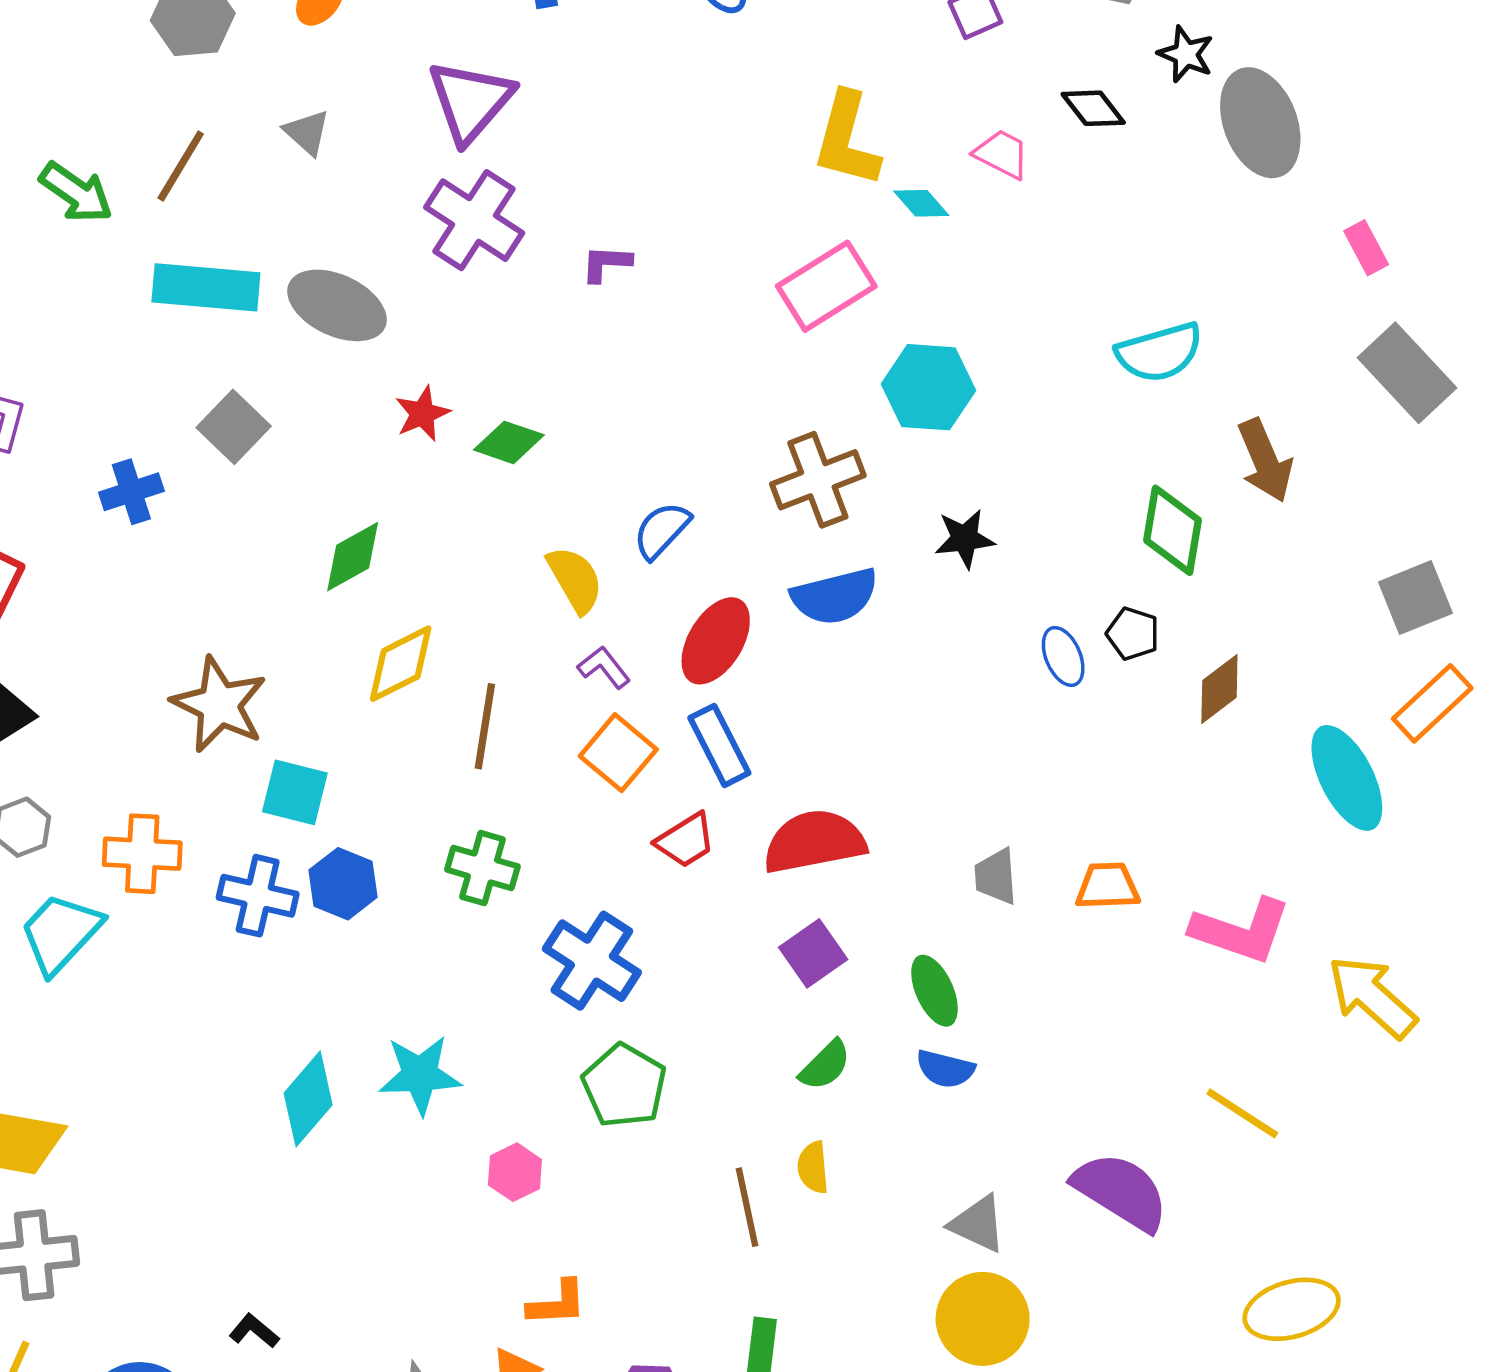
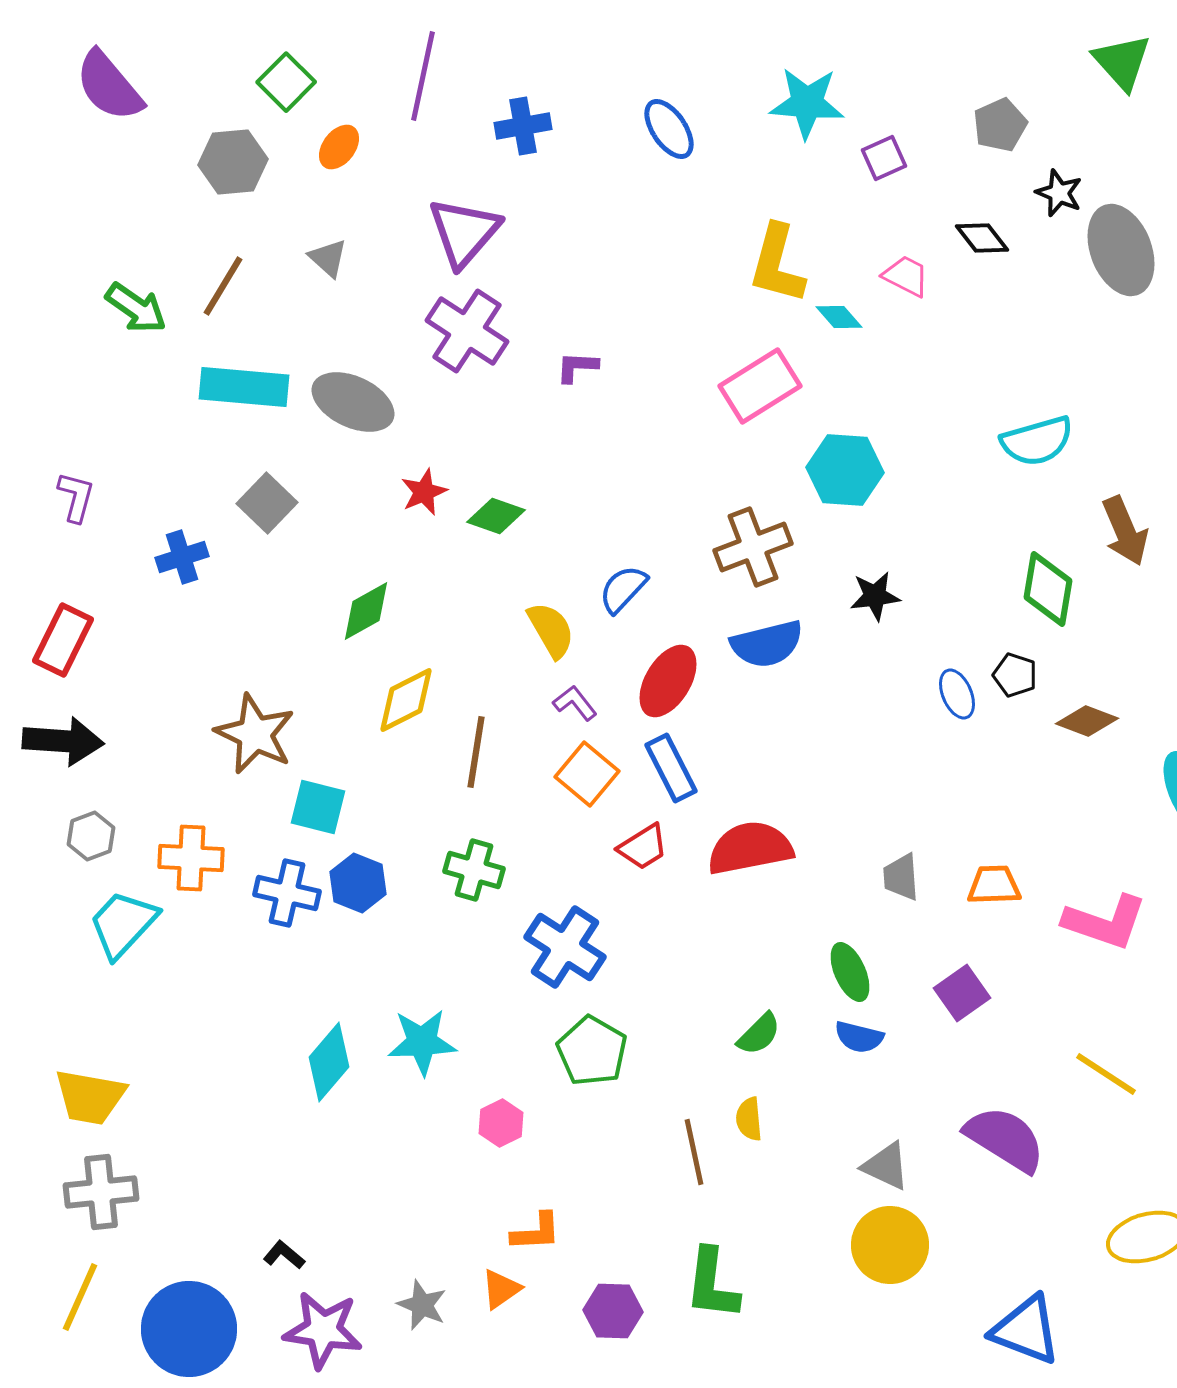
brown diamond: (1219, 689) -> (1087, 721), turned 58
purple square: (813, 953) -> (962, 993), moved

